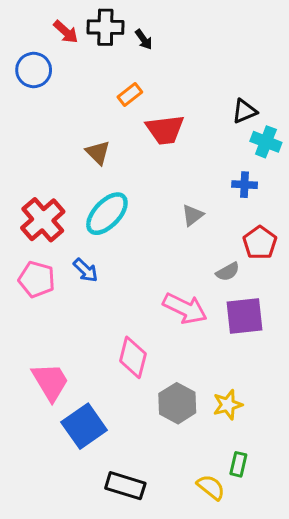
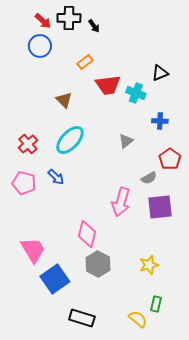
blue circle: (34, 70) -> (40, 46), moved
cyan cross: (266, 142) -> (136, 93), moved
red cross: (43, 220) -> (28, 144), size x0.7
pink arrow: (185, 308) -> (121, 202), turned 80
gray hexagon: (177, 403) -> (98, 264), moved

